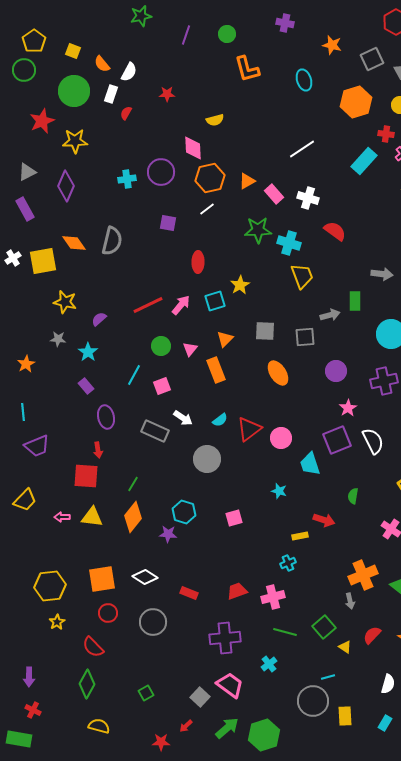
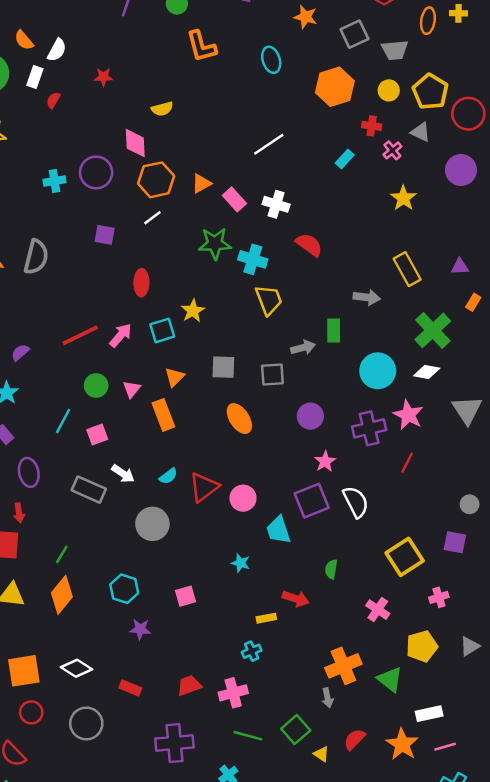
cyan rectangle: (364, 161) -> (345, 159), size x0.6
purple star: (168, 534) -> (140, 629), moved

